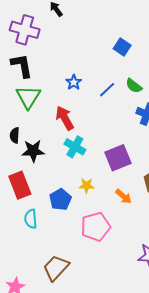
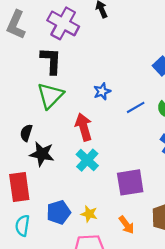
yellow star: (87, 186) -> (89, 214), moved

